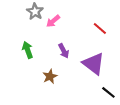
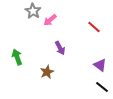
green arrow: (28, 50) -> (17, 57), moved
purple triangle: (94, 64) -> (100, 65), moved, size x0.6

